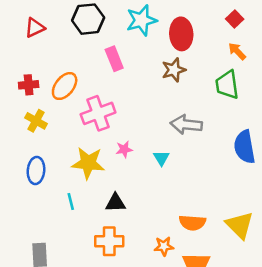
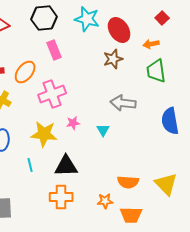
cyan star: (142, 20) -> (87, 19), turned 30
red ellipse: (181, 34) -> (119, 30), turned -30
orange arrow: (237, 51) -> (151, 44), moved, turned -56
pink rectangle: (114, 59) -> (54, 50), moved
black triangle: (115, 203) -> (66, 166), size x1.4

